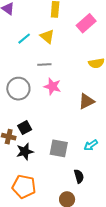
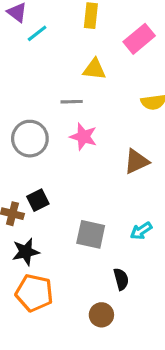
yellow triangle: (47, 36) -> (94, 69), moved, turned -35
cyan line: (24, 39) -> (37, 33), moved
black star: (25, 152) -> (26, 252), moved

